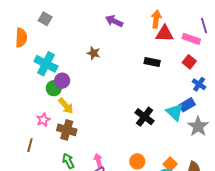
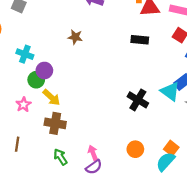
cyan cross: (46, 64) -> (25, 54), size x0.7
pink star: (43, 120) -> (23, 105), moved

